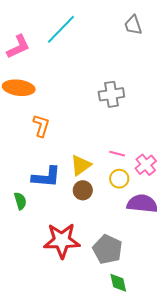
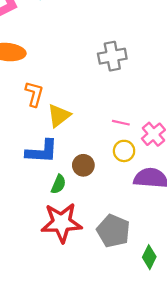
yellow triangle: (81, 165) -> (59, 115), moved
green semicircle: (20, 201) -> (58, 184), moved, turned 42
green diamond: (118, 283) -> (149, 257), moved, turned 40

